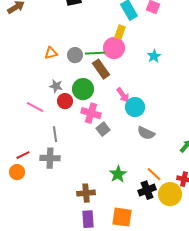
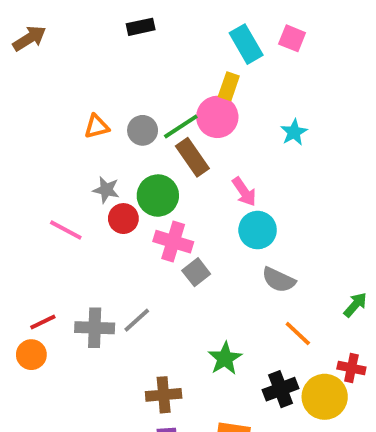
green line: (95, 53) -> (181, 127), turned -30
pink arrow: (123, 95) -> (244, 192), moved
gray line: (55, 134) -> (137, 320), moved, turned 56
orange line: (154, 174) -> (298, 334), moved

